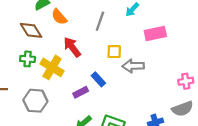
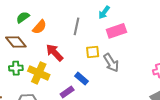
orange semicircle: (59, 17) -> (40, 27), turned -91
pink rectangle: (155, 34) -> (116, 31), moved
gray arrow: (133, 66) -> (111, 63), turned -114

